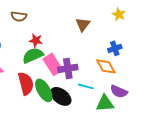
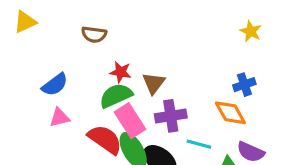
brown triangle: (83, 24) -> (154, 83), moved
pink rectangle: (53, 64) -> (130, 121), moved
red semicircle: (26, 83) -> (105, 139), turned -40

